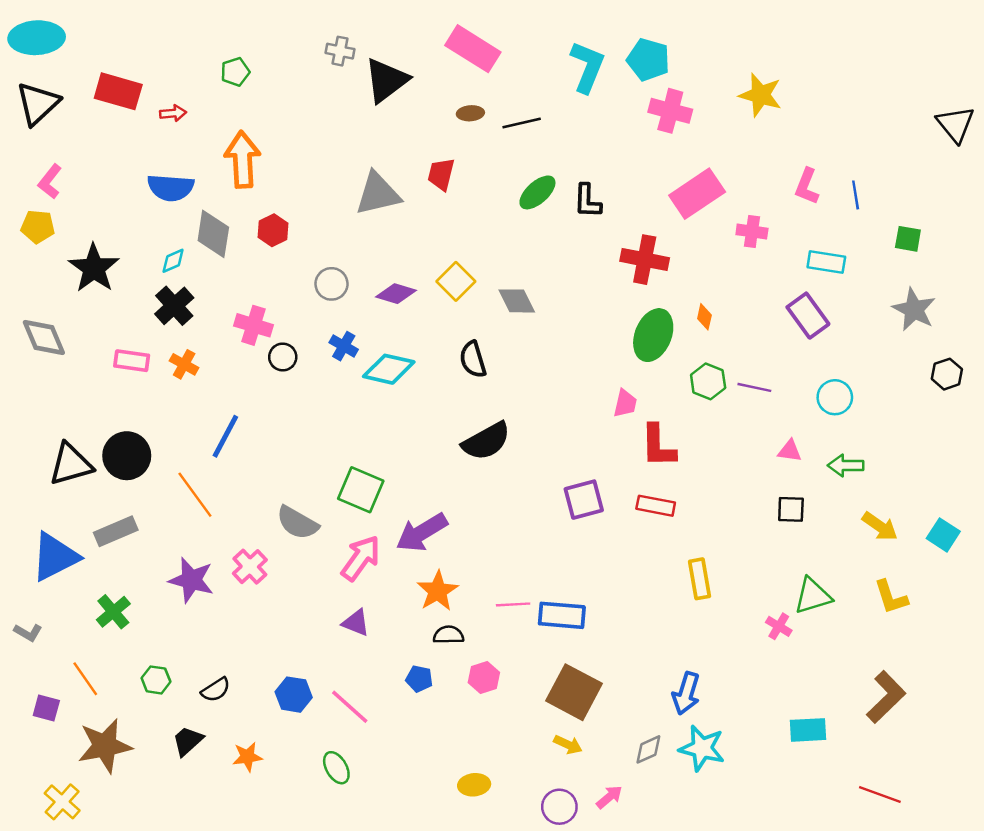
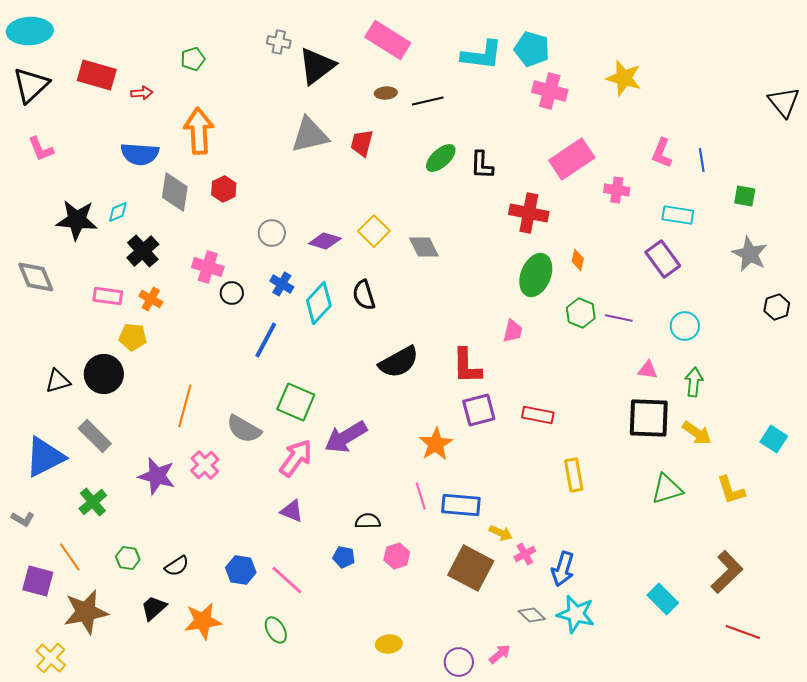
cyan L-shape: (587, 67) -> (482, 55), turned 75
pink L-shape: (50, 182) -> (41, 149), turned -60
gray triangle: (378, 194) -> (310, 135), moved
yellow pentagon: (38, 227) -> (133, 337), moved
cyan diamond: (173, 261) -> (118, 212), moved
black star: (94, 268) -> (77, 220), turned -30
black semicircle: (473, 359) -> (364, 295), moved
cyan diamond: (389, 369) -> (319, 303), turned -60
blue line: (225, 436) -> (266, 340), moved
red L-shape: (658, 446) -> (467, 366), moved
black triangle: (71, 464) -> (58, 381), size x0.7
green arrow: (846, 465) -> (694, 382), turned 96
orange line: (195, 495) -> (185, 406), moved, turned 51
black square: (791, 509) -> (649, 418), size x1.8
yellow arrow: (880, 526) -> (697, 433), moved
gray rectangle: (116, 531) -> (95, 436), turned 68
orange star: (438, 591) -> (436, 444), moved
pink line: (513, 604) -> (421, 496), turned 76
pink cross: (779, 626) -> (525, 554), moved, turned 30
purple square: (46, 708) -> (38, 581), size x1.4
cyan rectangle: (808, 730) -> (663, 599), turned 48
yellow arrow: (568, 745) -> (501, 533), moved
gray diamond: (648, 749) -> (532, 615), turned 68
orange star: (247, 757) -> (203, 621), size x1.5
red line: (880, 795) -> (743, 632), moved

